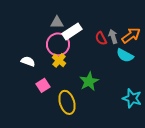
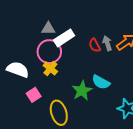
cyan semicircle: (125, 55) -> (101, 82), moved
white semicircle: (28, 61) -> (18, 70), size x1.5

